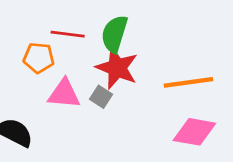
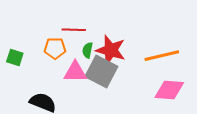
green semicircle: (114, 34) -> (88, 50), moved, size x0.6
gray square: (101, 97) -> (101, 72), size x2.0

